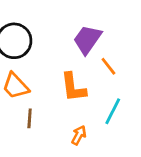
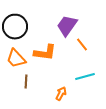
orange L-shape: (73, 87) -> (45, 53), moved, turned -75
cyan line: (113, 111) -> (85, 77), turned 48

